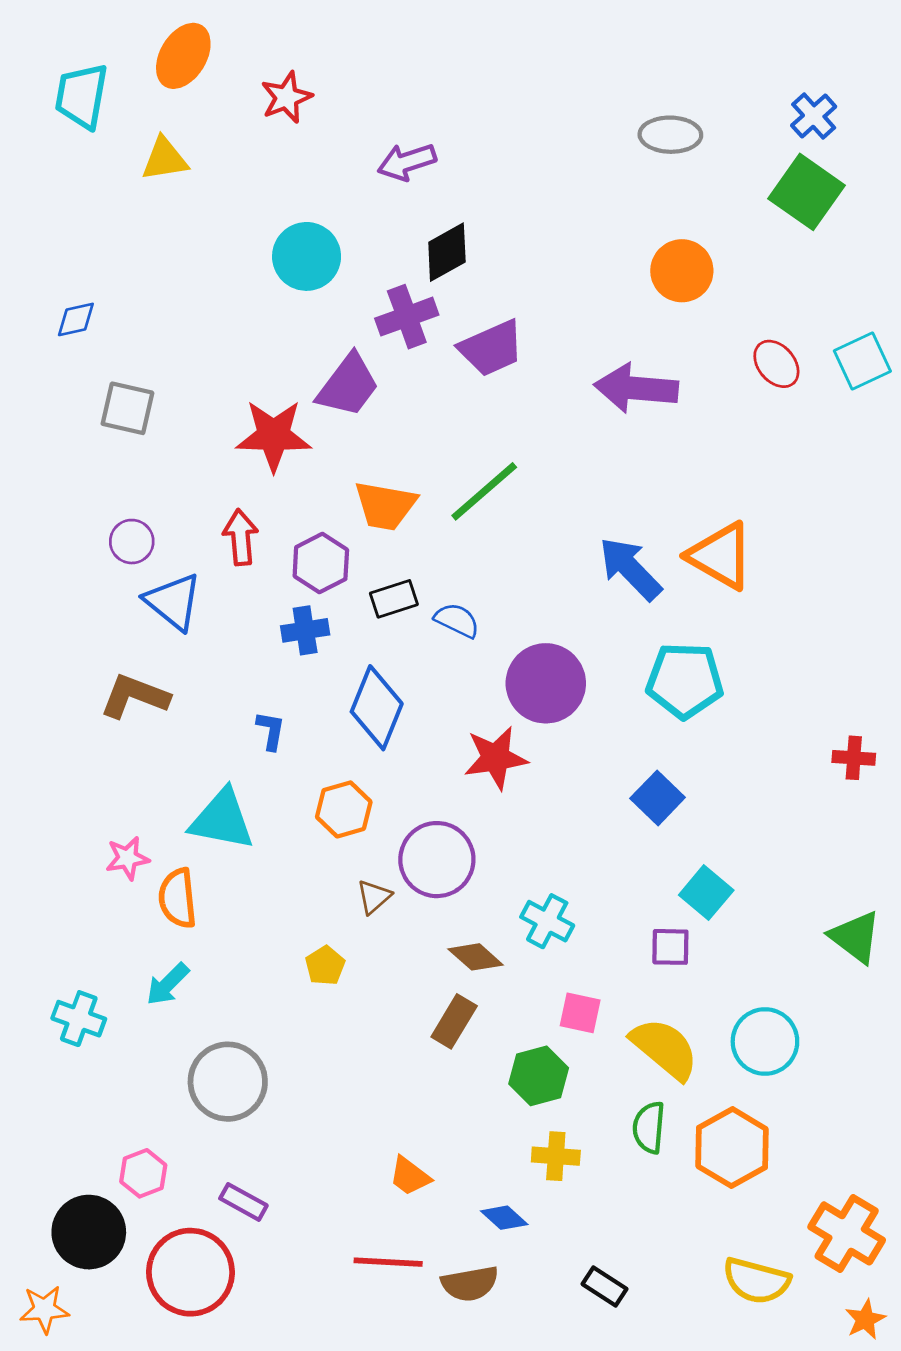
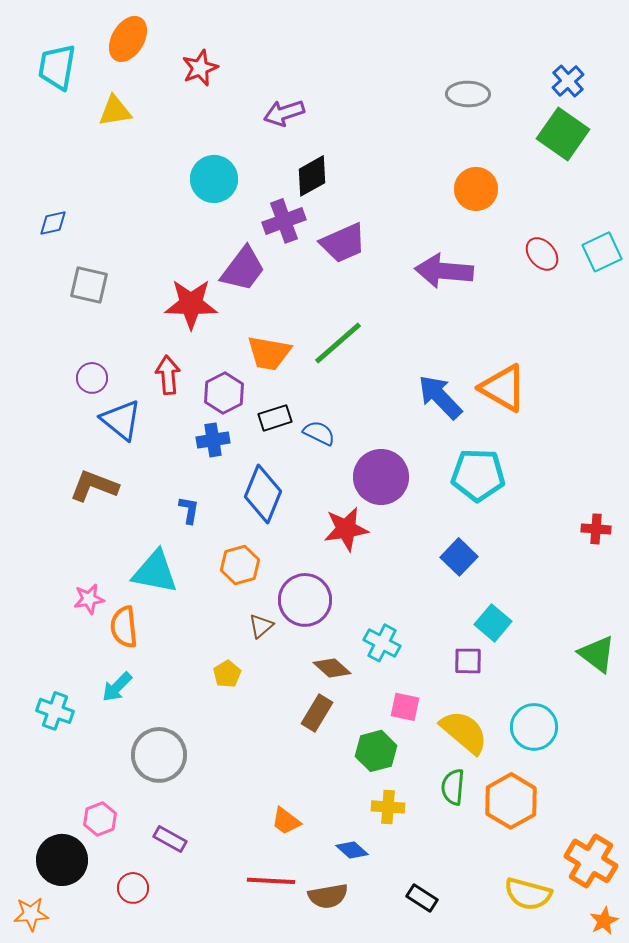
red circle: (190, 1272) -> (133, 888), size x0.5

